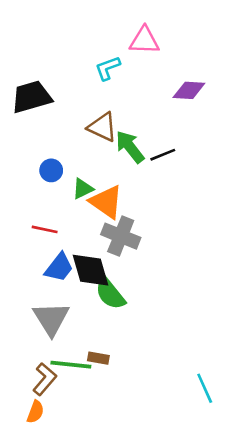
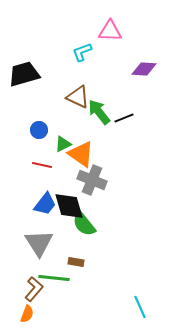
red line: (45, 229) -> (42, 165), moved
brown rectangle: (98, 358) -> (76, 262), moved
cyan line: (205, 388) -> (140, 307), moved

